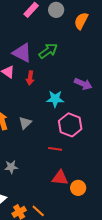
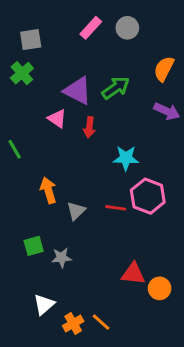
orange semicircle: (81, 21) -> (164, 69), moved
purple arrow: (83, 84) -> (167, 111), moved
gray triangle: (25, 123) -> (76, 211), moved
red line: (55, 149) -> (116, 208), moved

